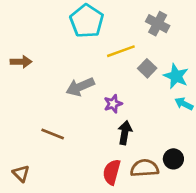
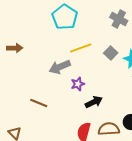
yellow line: (121, 51) -> (81, 48), moved
purple star: (113, 104) -> (78, 84), moved
black arrow: (125, 133) -> (94, 102), turned 54

